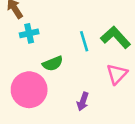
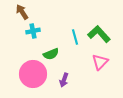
purple arrow: (83, 102) -> (64, 80), moved

